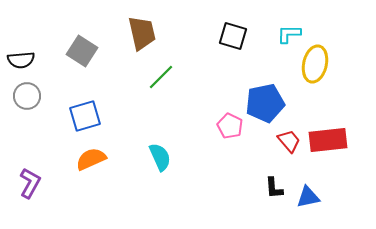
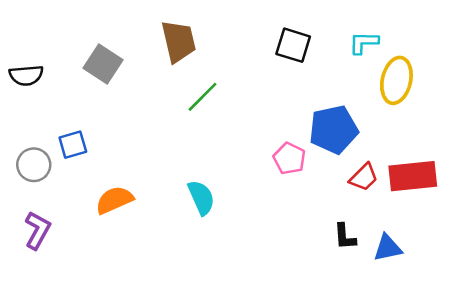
gray circle: (27, 96) -> (34, 165), moved
blue square: (85, 116) -> (73, 145), moved, size x0.7
red trapezoid: (289, 141) -> (364, 177), turned 85

